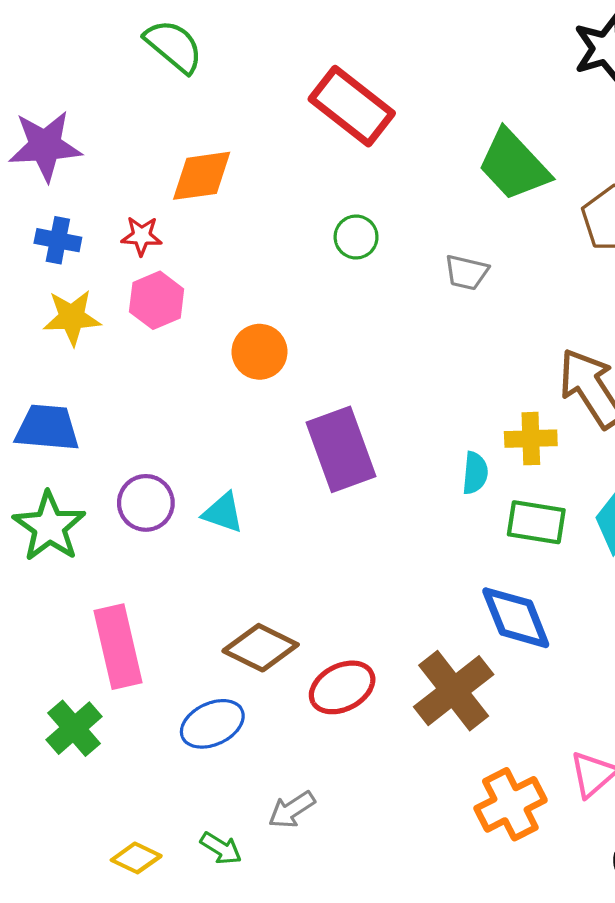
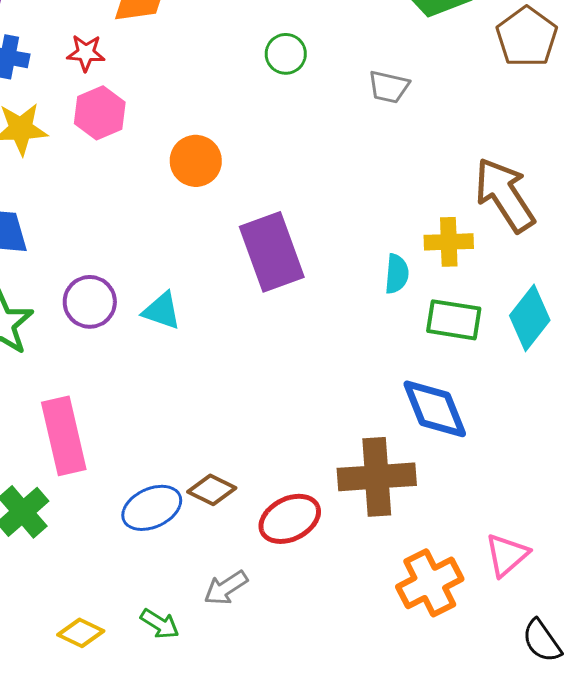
brown diamond: (261, 648) -> (212, 490), moved, size x0.7
red ellipse: (342, 687) -> (290, 519), moved
brown cross: (454, 691) -> (377, 477), turned 34

